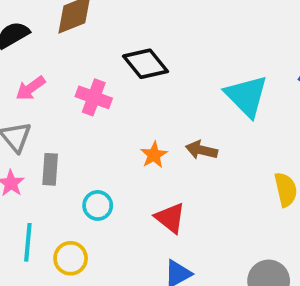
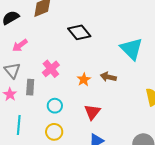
pink cross: (94, 97) -> (51, 69), moved, turned 30
red triangle: (170, 218) -> (92, 112), turned 30
yellow circle: (71, 258) -> (54, 132), moved

